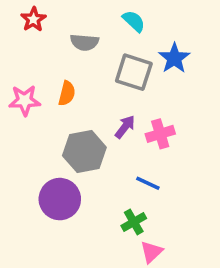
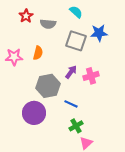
red star: (33, 19) -> (26, 16), moved
blue star: (174, 58) -> (99, 33), turned 30
blue line: (148, 183) -> (71, 104), moved

